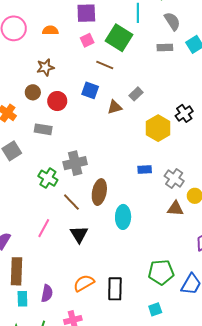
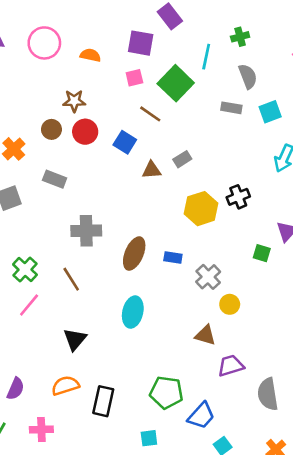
red circle: (57, 101) -> (85, 132), moved
green cross: (48, 178) -> (25, 270), moved
brown ellipse: (99, 192) -> (134, 254), moved
brown triangle: (175, 209) -> (205, 335), moved
black triangle: (79, 234) -> (75, 339), moved

